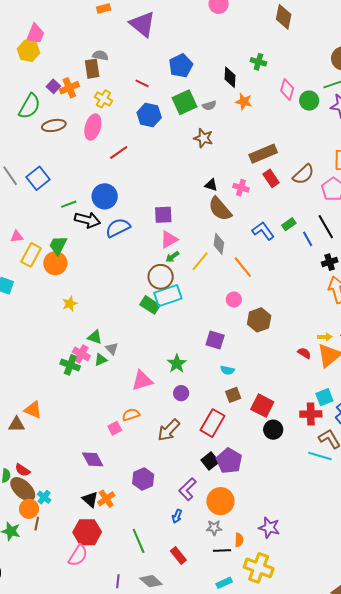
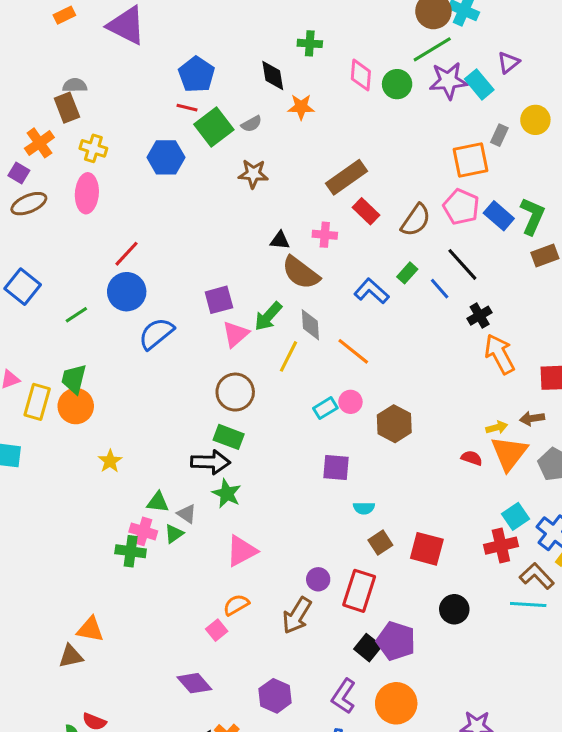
red line: (142, 83) -> (187, 108), moved
purple square: (53, 86) -> (19, 173), moved
red line: (119, 152) -> (126, 254), moved
brown semicircle: (303, 174) -> (416, 220), moved
black arrow: (87, 220) -> (211, 462), moved
green arrow: (172, 257) -> (268, 316), moved, size x1.5
cyan rectangle: (168, 296) -> (325, 408), moved, size x0.6
green star: (177, 364) -> (227, 494), moved
purple circle: (181, 393) -> (318, 579), moved
black circle: (273, 430) -> (454, 609), moved

